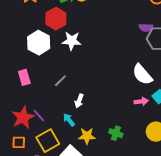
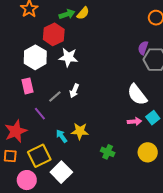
purple semicircle: (146, 27) -> (143, 48), turned 104
pink rectangle: (24, 77) -> (27, 86), moved
white arrow: (79, 101) -> (74, 91), moved
purple line: (39, 116) -> (40, 114), moved
yellow star: (87, 136) -> (80, 131), moved

